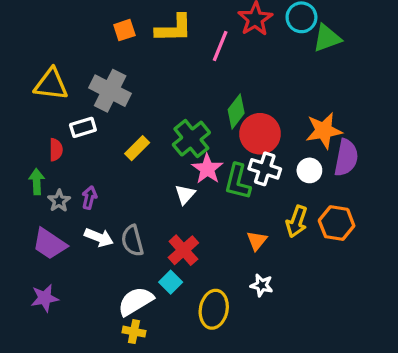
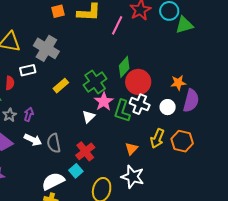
orange star: (324, 131) -> (178, 83), size x0.7
white star: (262, 285) -> (133, 177), size x1.6

